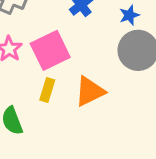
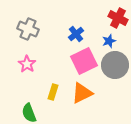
pink square: (50, 50) -> (84, 61), moved

